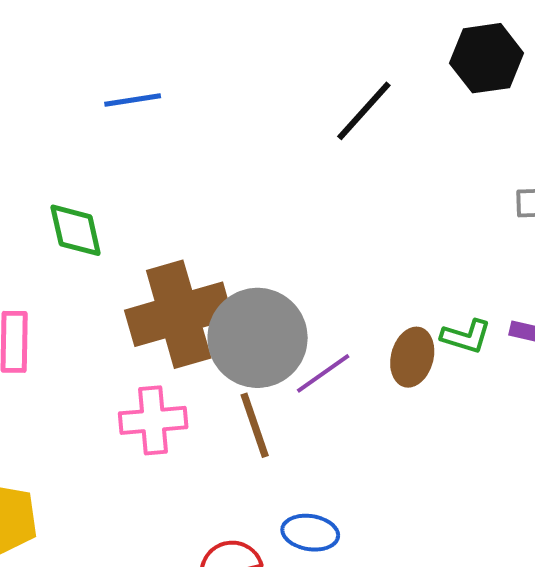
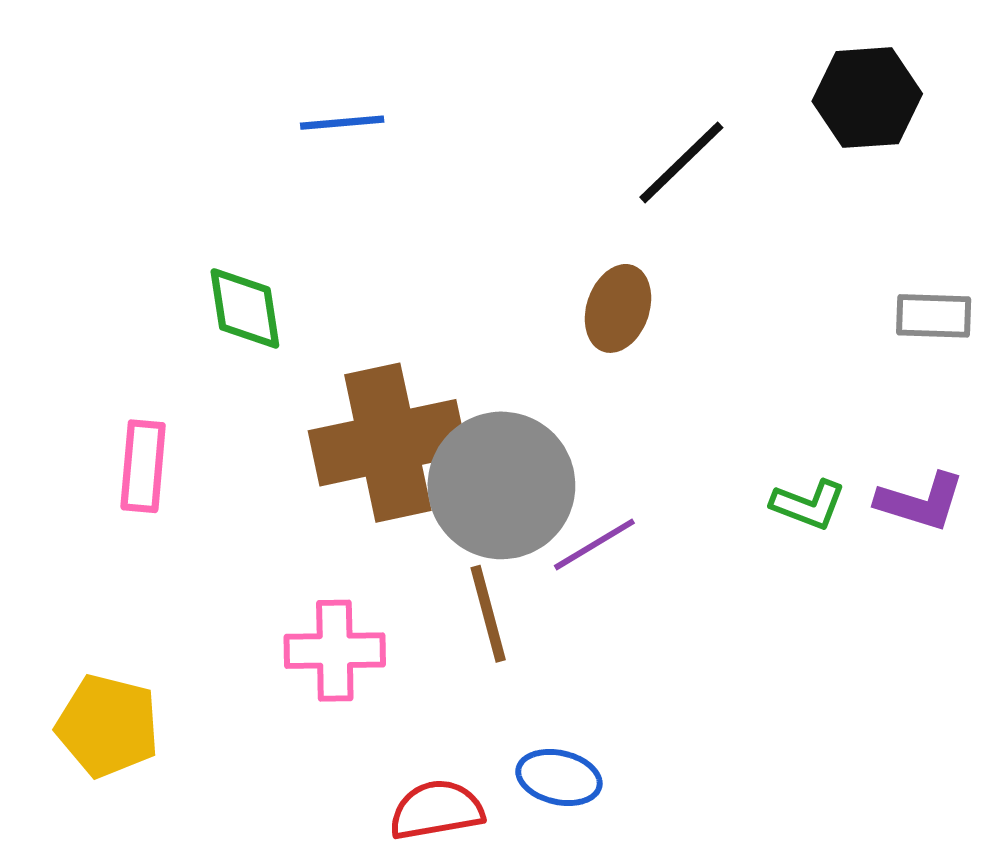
brown ellipse: (412, 357) -> (618, 308), moved
pink cross: (153, 420) -> (335, 651), moved

